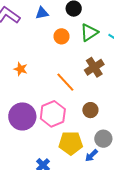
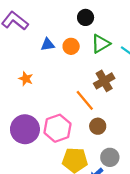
blue triangle: (42, 13) -> (48, 45), moved
orange line: (65, 82) -> (85, 100), moved

